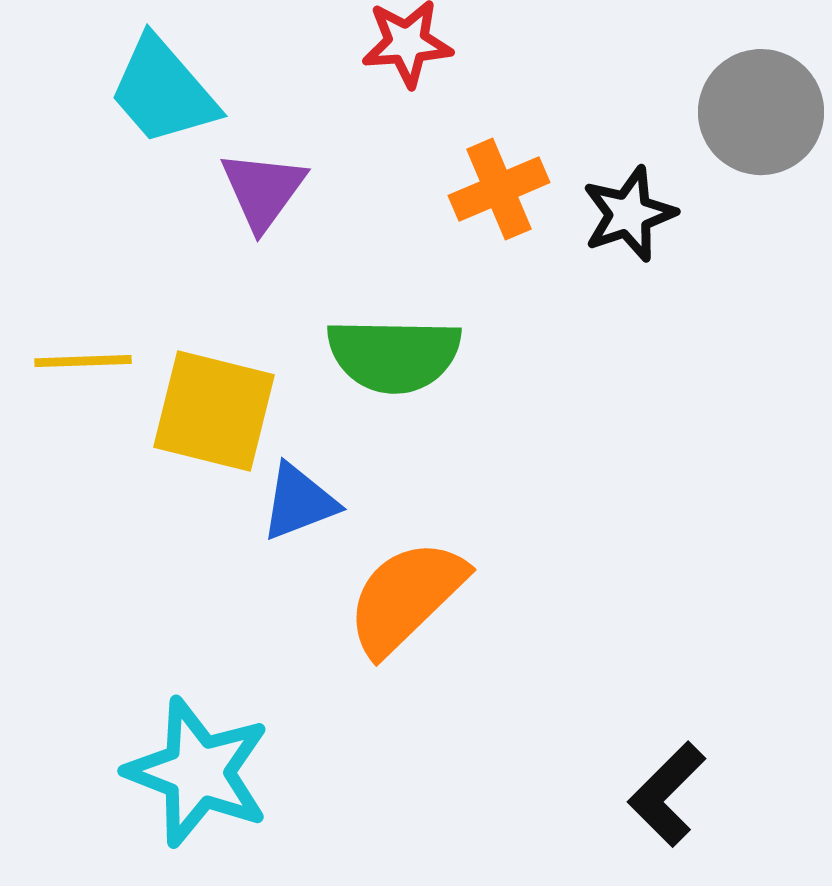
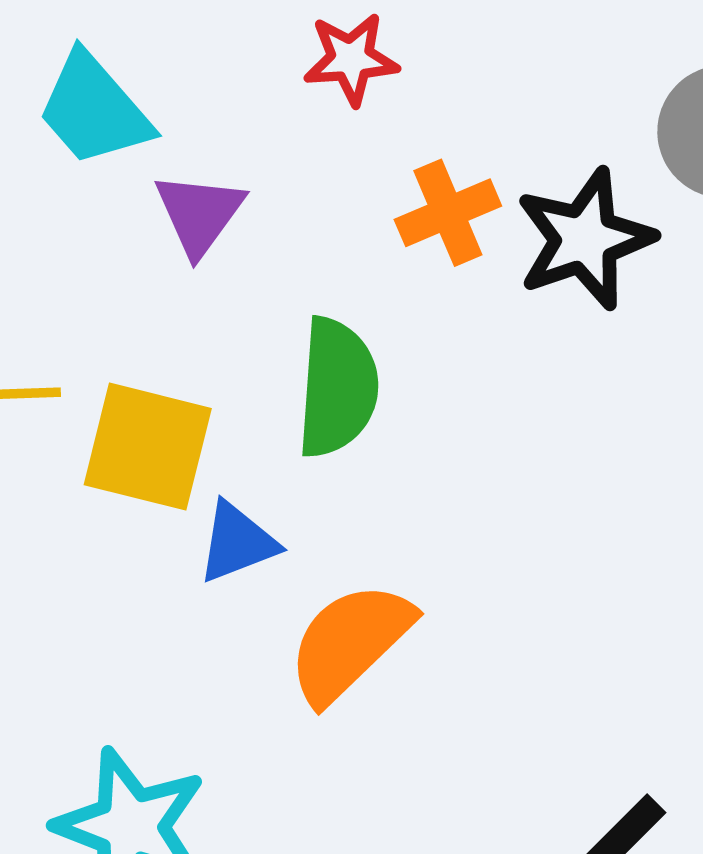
black star: (629, 214) -> (585, 239), size x1.4
green semicircle: (394, 355) -> (337, 388), turned -87

